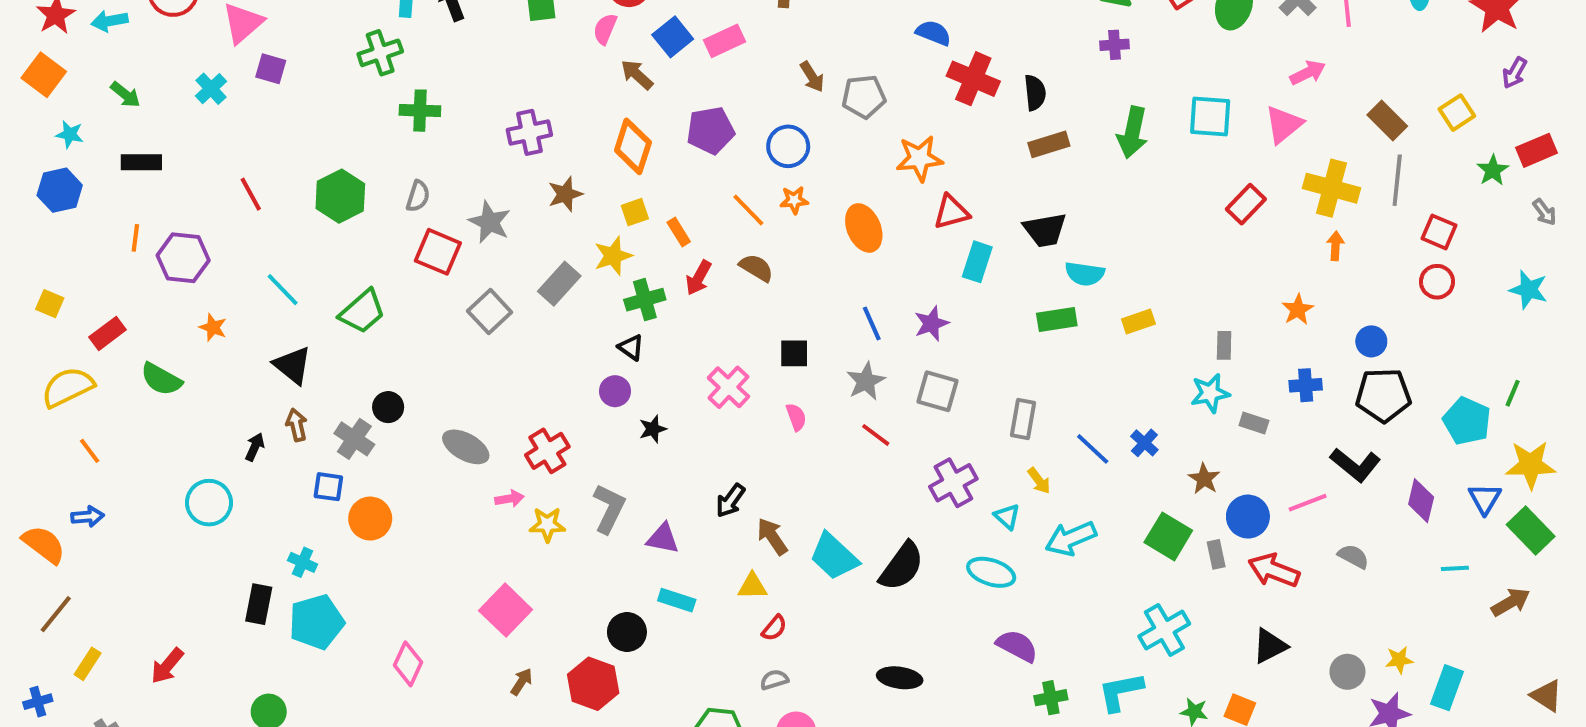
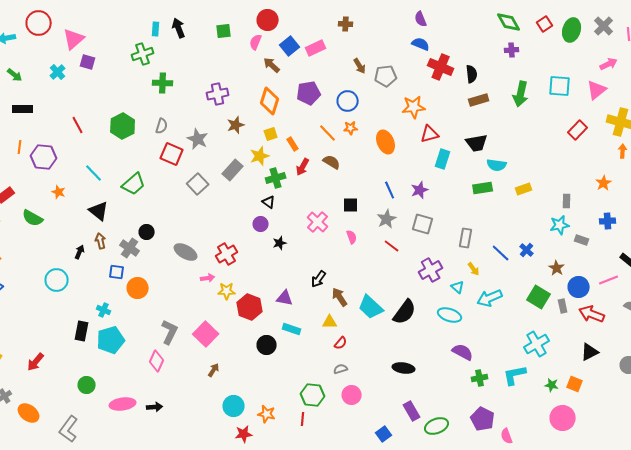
gray L-shape: (609, 509) -> (170, 332), moved
red hexagon: (593, 684) -> (250, 307), moved

